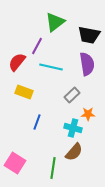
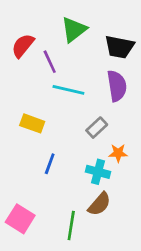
purple line: (37, 46) -> (50, 62), turned -54
red semicircle: (17, 62) -> (23, 46), moved

